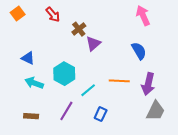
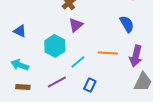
purple triangle: (93, 44) -> (76, 25), moved
cyan arrow: (34, 83) -> (20, 65), moved
purple line: (66, 111) -> (57, 82), turned 30

